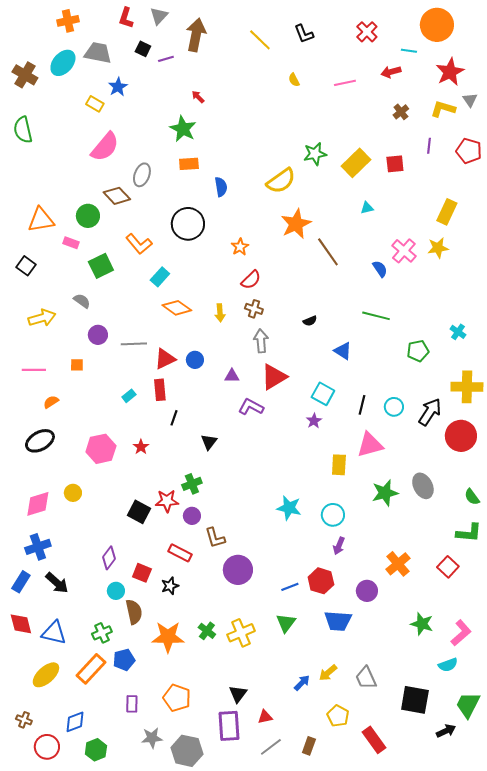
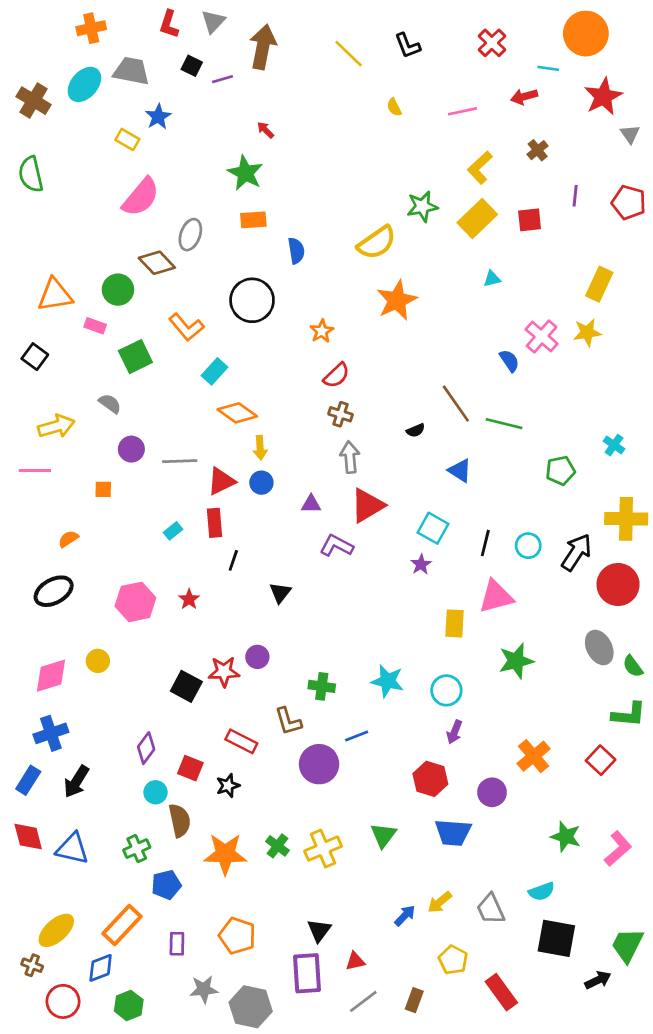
yellow L-shape: (443, 109) -> (480, 168), moved, turned -60
brown line: (328, 252) -> (456, 404), moved
yellow arrow: (220, 313) -> (260, 448), moved
pink line: (34, 370) -> (35, 471), moved
green cross: (192, 484) -> (322, 686), moved, turned 30
gray ellipse: (423, 486) -> (599, 648), moved
purple circle: (192, 516) -> (257, 657), moved
black arrow: (57, 583) -> (76, 782), turned 80
blue line: (290, 587) -> (357, 736), moved
cyan semicircle: (448, 665) -> (542, 891), moved
orange rectangle: (91, 669) -> (122, 925), moved
yellow ellipse: (46, 675) -> (56, 930), moved

